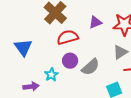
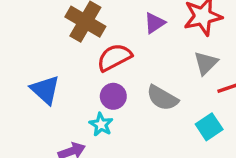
purple circle: (70, 61) -> (113, 96), moved
gray semicircle: (90, 67) -> (162, 98), turned 84

